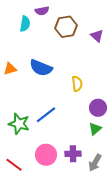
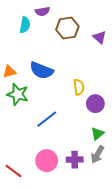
purple circle: (98, 108) -> (95, 104), moved
green star: (19, 124) -> (18, 94), moved
gray arrow: (95, 163) -> (97, 154), moved

